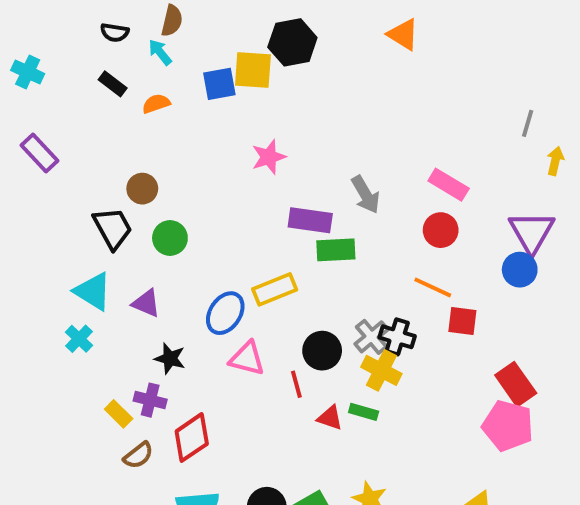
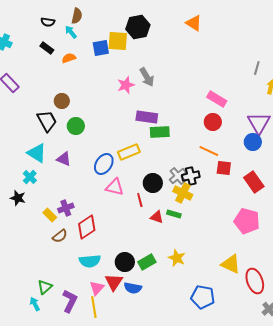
gray arrow: (366, 195) -> (147, 77), moved
black cross: (397, 337) -> (191, 176), turned -30
black star: (170, 359) -> (18, 198), moved
red rectangle: (516, 384) -> (254, 182), moved
purple cross: (150, 400) -> (66, 208), turned -35

